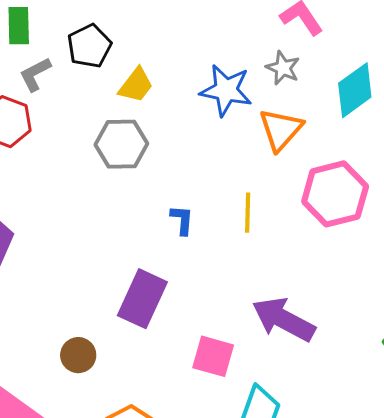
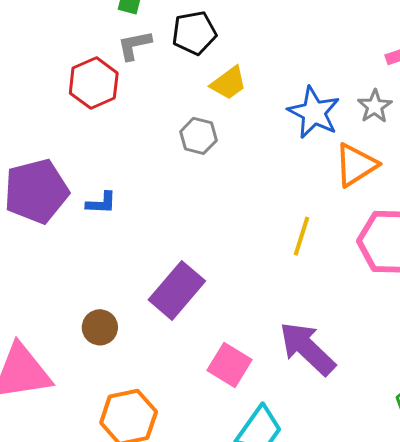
gray hexagon: (121, 144) -> (198, 136), size x0.7
blue L-shape: (182, 220) -> (101, 203), moved, turned 72

